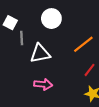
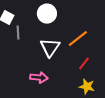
white triangle: (40, 53) -> (50, 48), moved, turned -45

